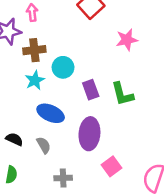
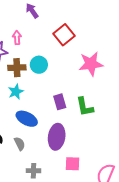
pink star: (127, 40) -> (91, 64), size x1.4
cyan circle: (63, 67) -> (39, 65), moved
pink square: (111, 166) -> (73, 164), turned 35

